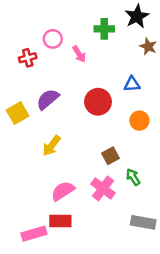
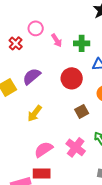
green cross: (104, 29) -> (82, 43), moved
red cross: (28, 58) -> (16, 43), turned -32
brown square: (111, 156) -> (82, 111), moved

